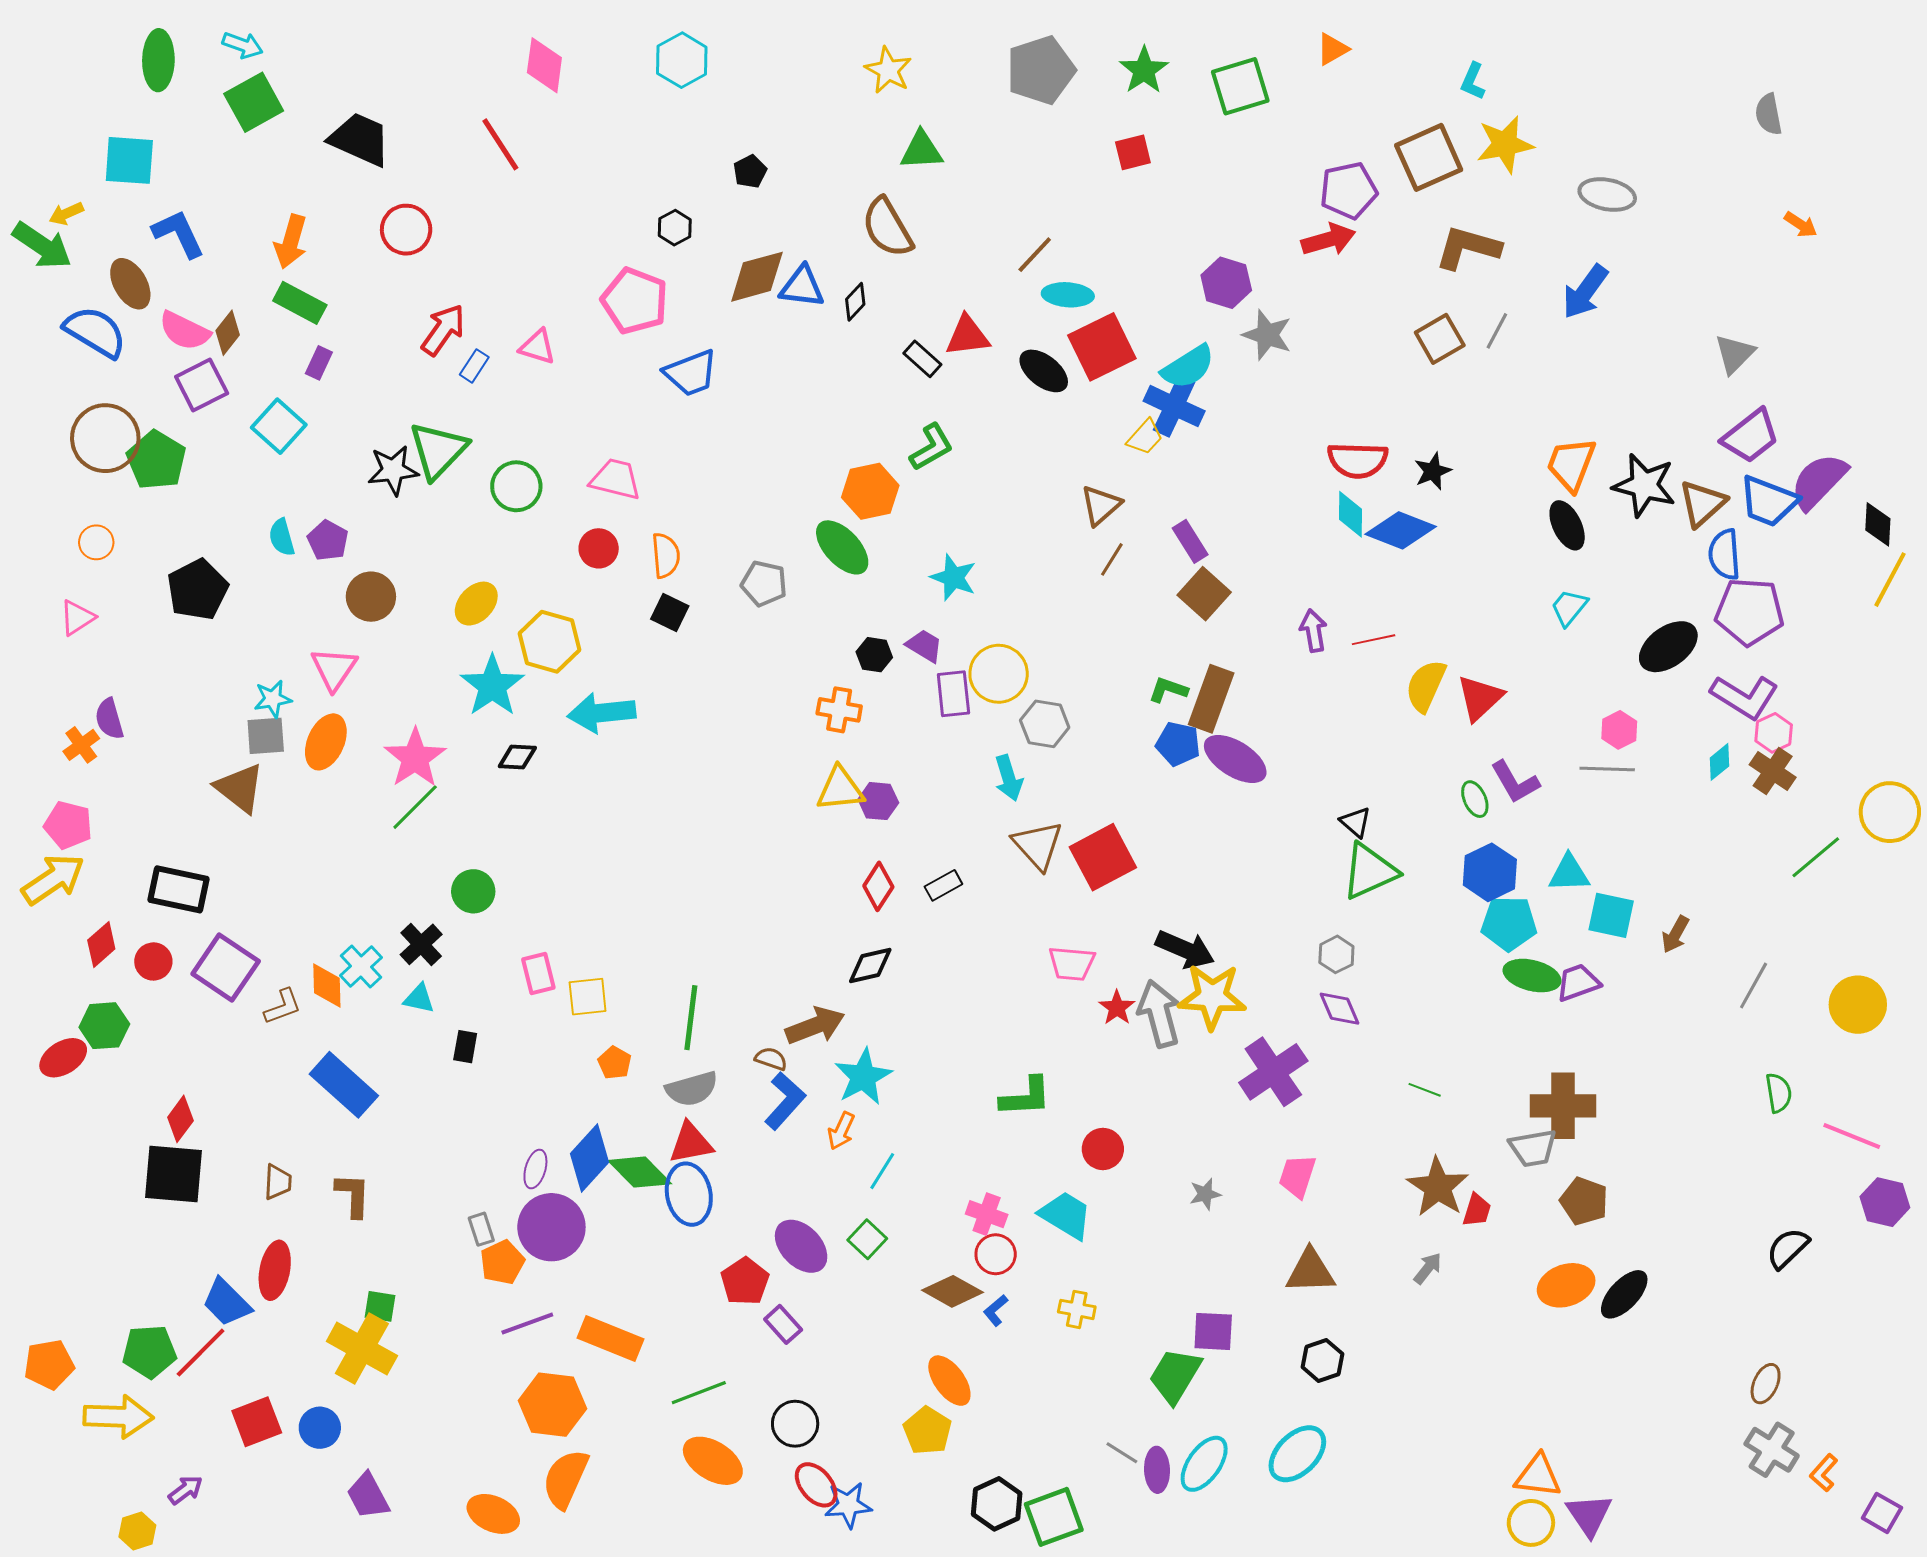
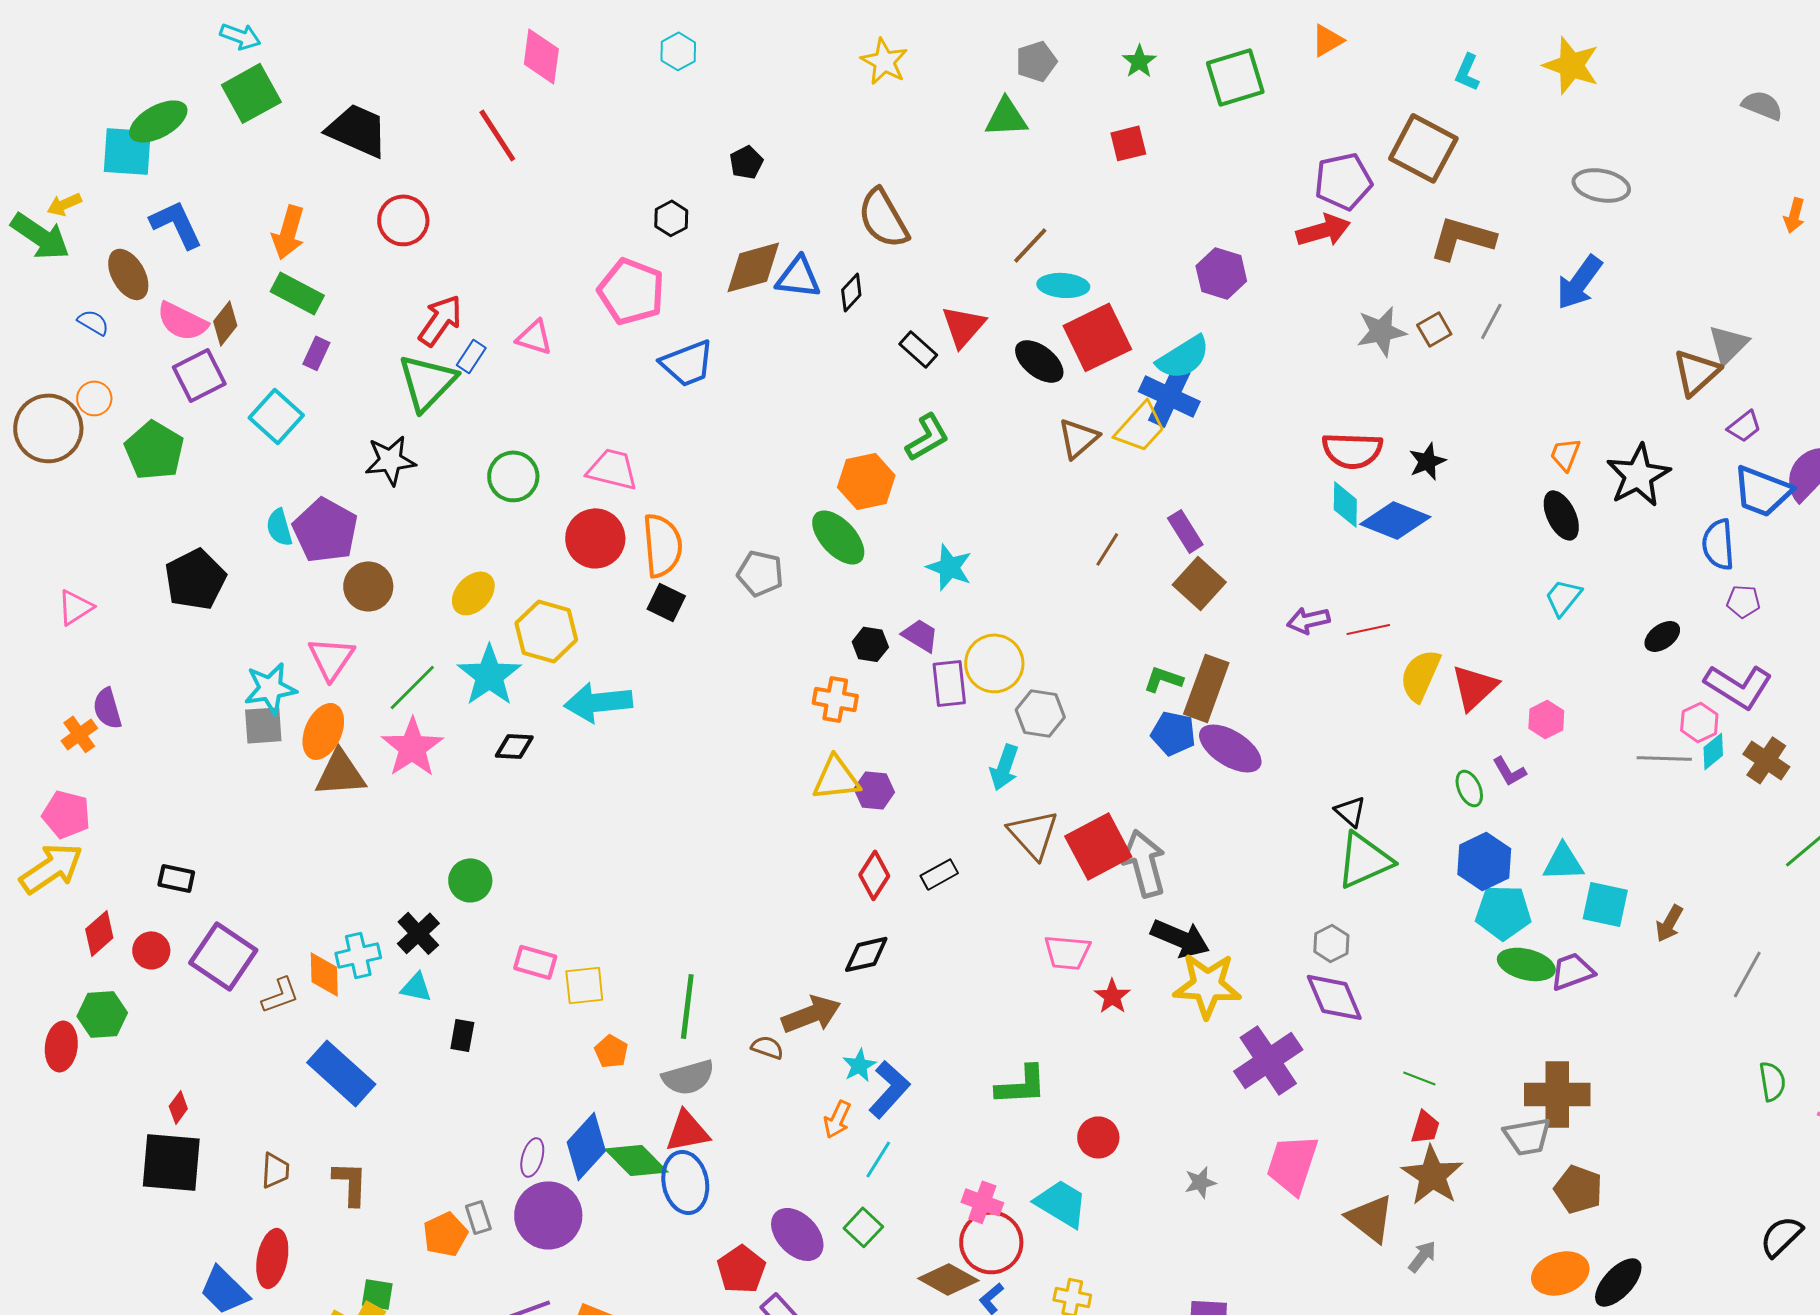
green ellipse: (158, 60) -> (158, 121), moved, turned 60
cyan hexagon: (682, 60) -> (678, 51), size x0.7
gray pentagon: (1041, 70) -> (1036, 61), size x0.6
green star: (1144, 70) -> (1139, 61), size x0.7
gray semicircle: (1769, 114) -> (1762, 105), turned 123
yellow star: (1505, 144) -> (1571, 65), moved, turned 30
green triangle: (921, 150) -> (1006, 117), moved
brown square: (1429, 157) -> (1423, 148), turned -38
orange arrow: (1801, 225) -> (1794, 215), turned 72
blue semicircle: (95, 332) -> (93, 322), size x0.5
gray star: (1267, 335) -> (1381, 331), moved, turned -30
red triangle: (968, 336) -> (963, 326), turned -42
brown square: (1440, 339) -> (1434, 329), size x0.7
purple trapezoid: (1751, 436) -> (1744, 426), size x0.6
yellow trapezoid: (1145, 437) -> (1140, 427), size x1.4
brown circle: (105, 438) -> (48, 428), moved
green triangle: (438, 450) -> (427, 382), moved
orange trapezoid: (1571, 464) -> (1565, 454), size x0.6
black star: (1644, 485) -> (1638, 475), turned 30
brown triangle: (1702, 503) -> (1696, 372), moved
brown triangle: (1101, 505) -> (1078, 438), moved
purple pentagon: (328, 540) -> (325, 530), size x1.6
orange circle: (96, 542) -> (94, 398), moved
red circle: (599, 548) -> (595, 538), size x1.5
orange semicircle: (666, 555) -> (662, 545), size x1.4
purple pentagon: (1750, 612) -> (1743, 601), size x0.5
purple arrow: (1313, 631) -> (1308, 620), turned -93
black ellipse: (1668, 647) -> (1662, 636), size x0.6
cyan star: (273, 699) -> (270, 688), size x1.4
pink hexagon: (1619, 730) -> (1546, 719), moved
pink hexagon: (1774, 733) -> (1699, 722), moved
gray line: (1607, 769) -> (1664, 758), moved
cyan arrow: (1009, 778) -> (1004, 767), turned 36
purple L-shape: (1515, 782) -> (1509, 771), size x0.7
brown triangle: (240, 788) -> (340, 773), moved, turned -42
green line: (415, 807) -> (412, 687), moved
black rectangle: (178, 889) -> (176, 878), size x0.6
cyan cross: (361, 967) -> (358, 955), turned 30
pink rectangle: (538, 974) -> (535, 962), turned -60
purple diamond: (1339, 1009) -> (1334, 997), size x1.4
gray arrow: (1159, 1014) -> (1144, 863), moved
red ellipse: (63, 1058) -> (61, 1046), turned -51
cyan star: (863, 1077) -> (859, 1065), size x0.6
blue L-shape: (785, 1101) -> (889, 1089), moved
red diamond: (180, 1119) -> (178, 1107), size x0.7
pink trapezoid: (1297, 1176) -> (1292, 1164), size x1.4
red trapezoid: (1477, 1210) -> (1425, 1127), moved
red circle: (996, 1254) -> (991, 1242), size x1.5
orange pentagon: (502, 1262) -> (445, 1234), moved
brown triangle: (1310, 1271) -> (1370, 1218), moved, turned 40

